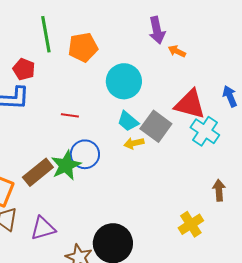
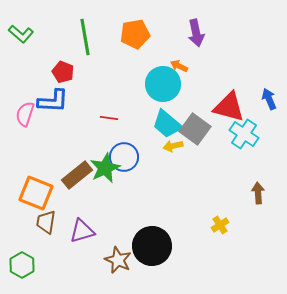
orange pentagon: (83, 47) -> (135, 34), moved
orange arrow: (177, 51) -> (179, 66), moved
cyan trapezoid: (128, 121) -> (167, 124), size x1.4
yellow cross: (191, 224) -> (220, 225), moved, size x0.7

